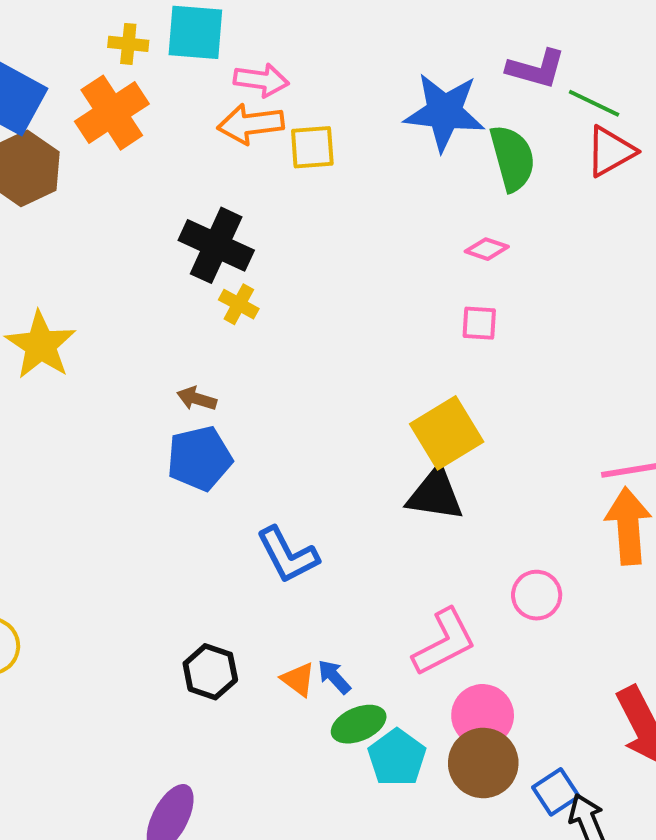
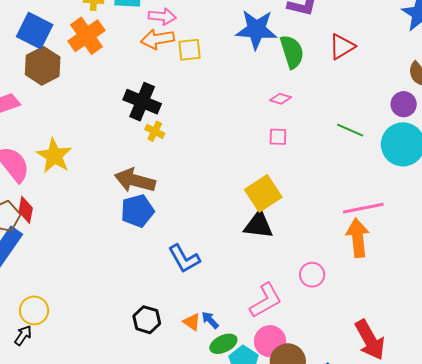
green line: (594, 103) -> (350, 130), moved
brown arrow: (197, 399) -> (135, 180), size x2.0
pink circle: (483, 715) -> (270, 341), moved

